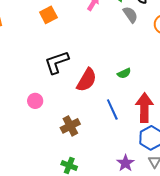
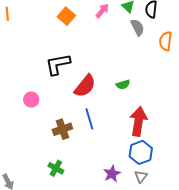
orange square: (48, 15) -> (66, 16), moved, turned -30
blue line: (112, 109) -> (89, 119), moved

